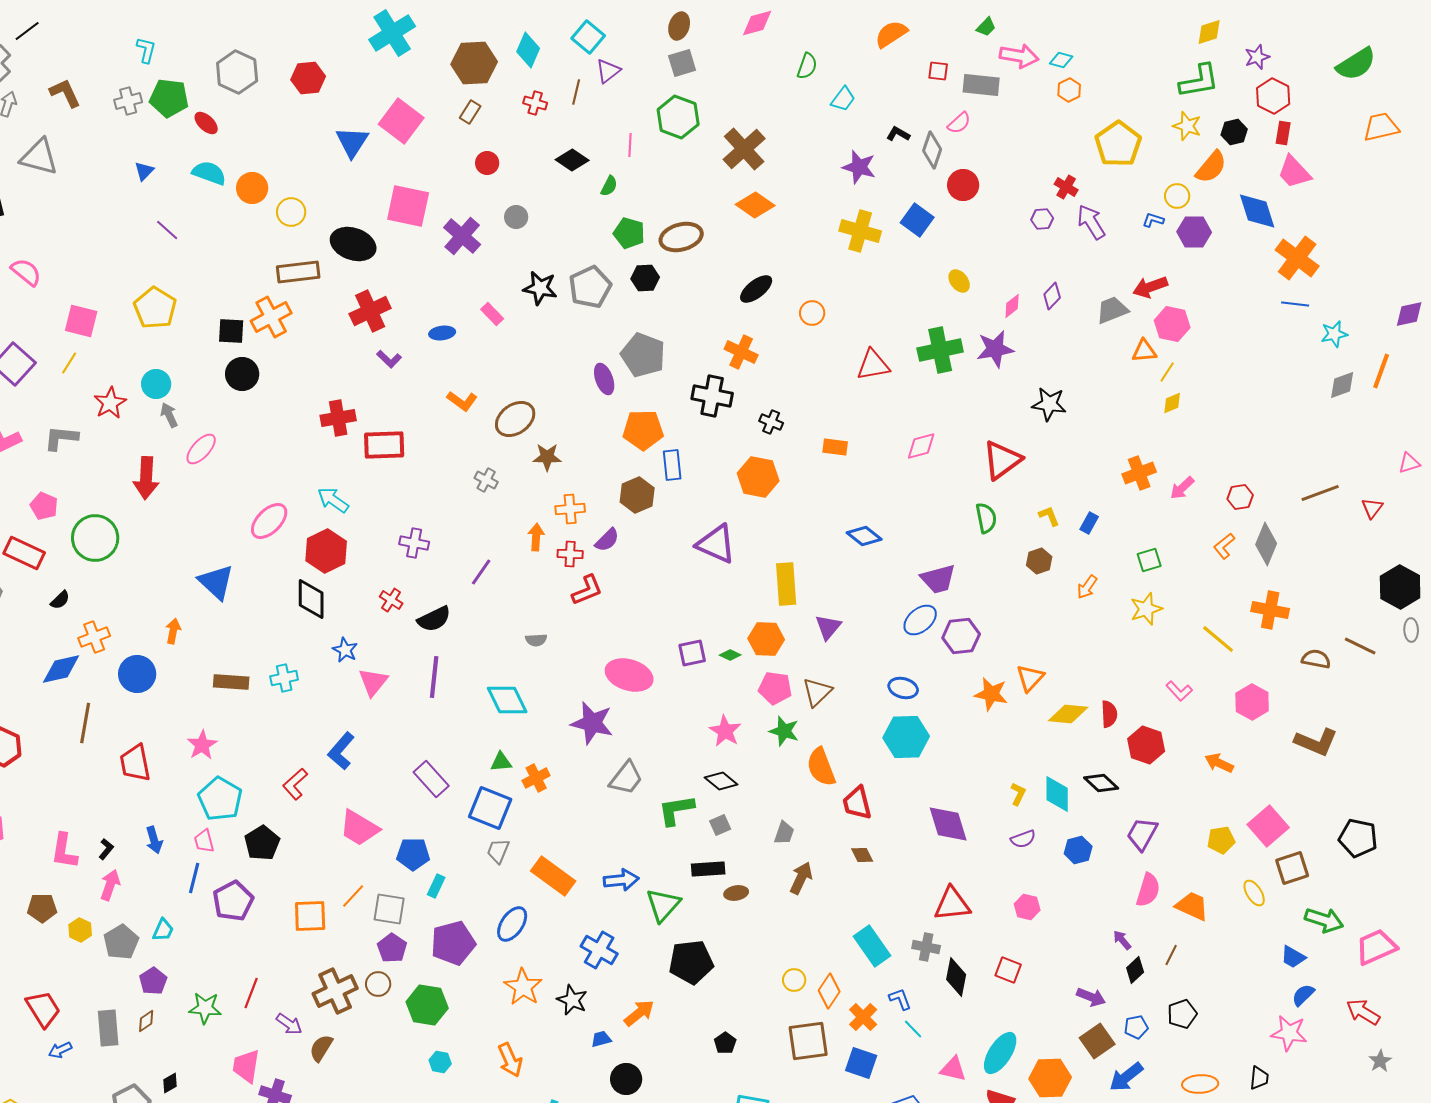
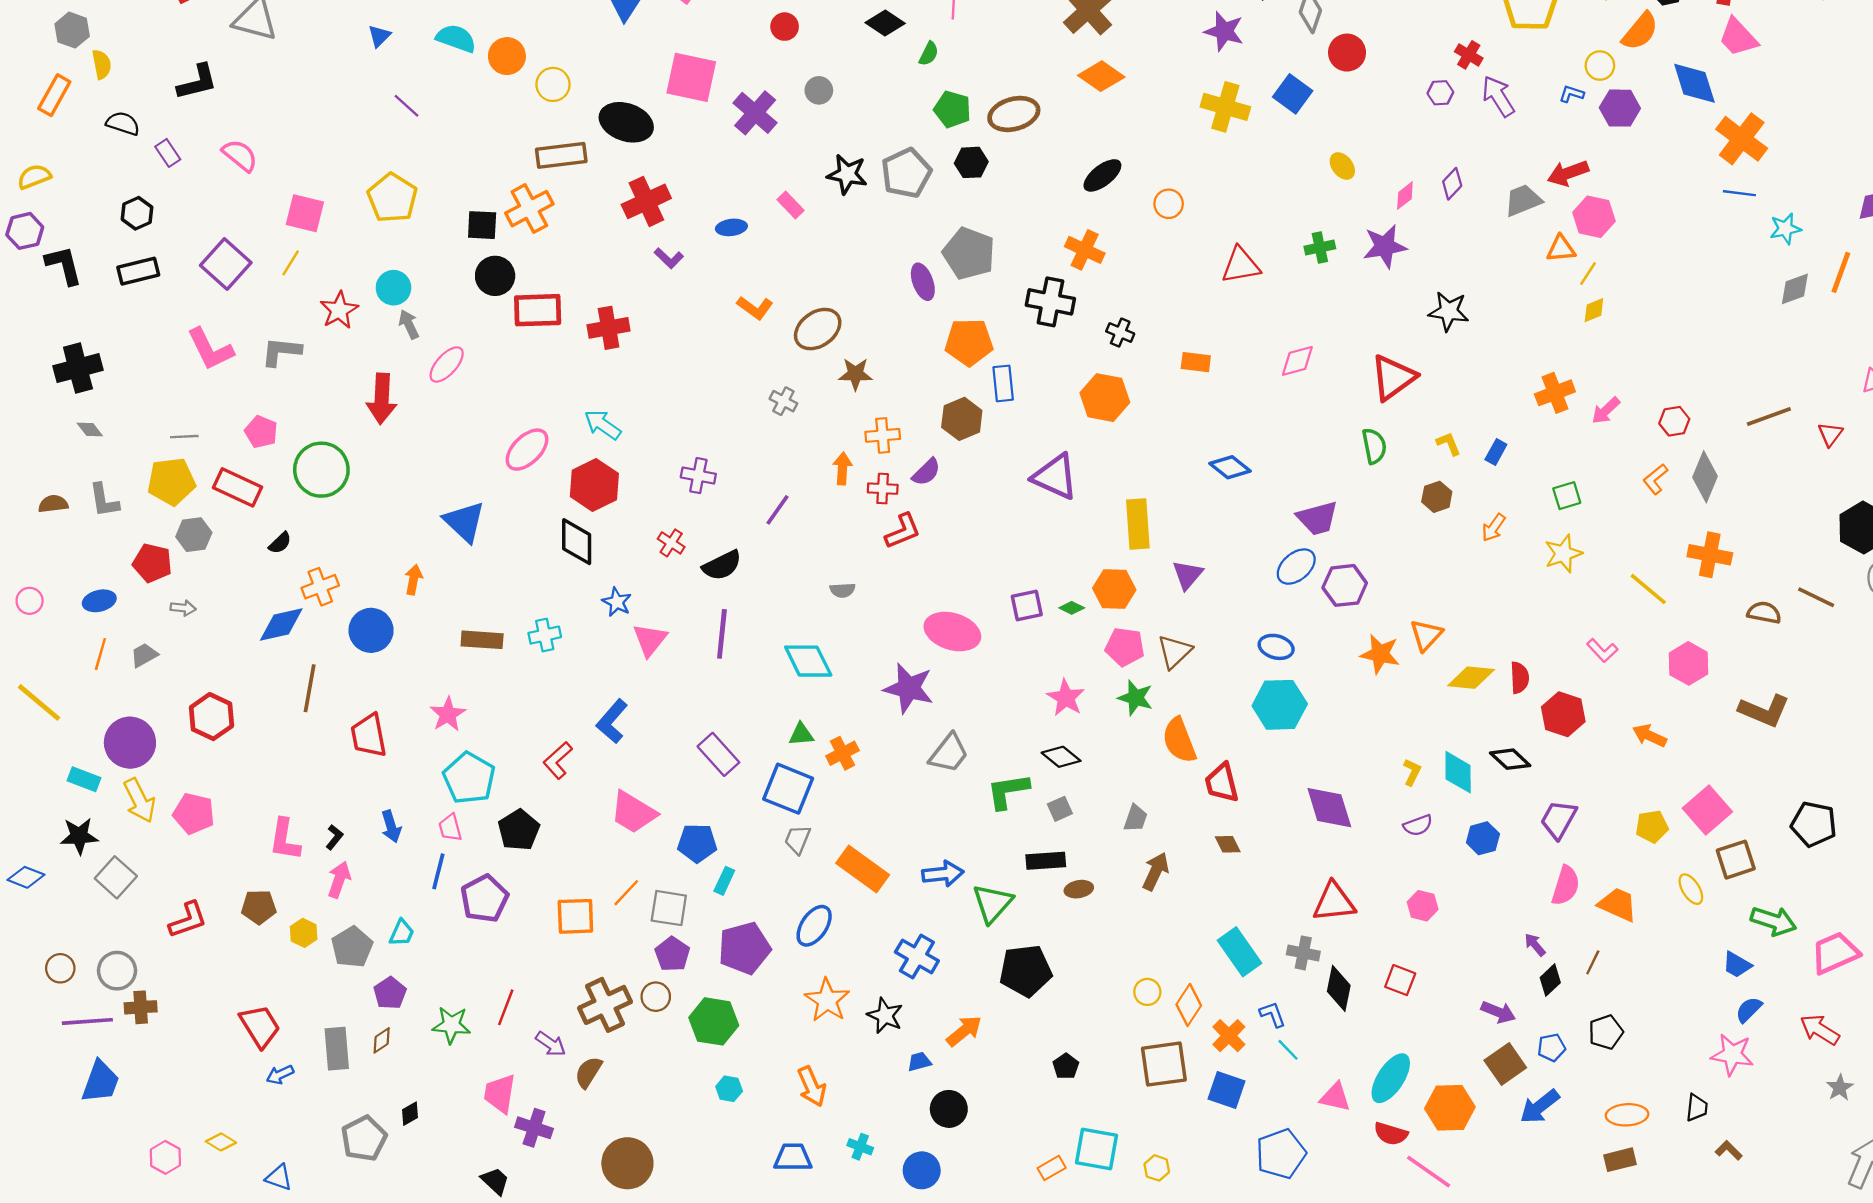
green cross: (940, 350) -> (1320, 248), size x0.6
red rectangle: (384, 445) -> (538, 310), moved

